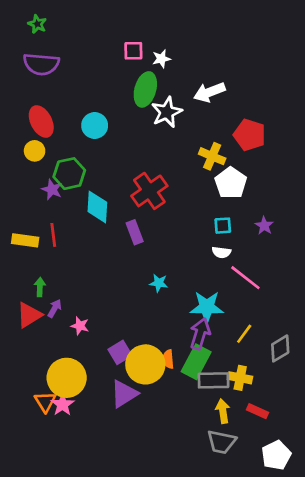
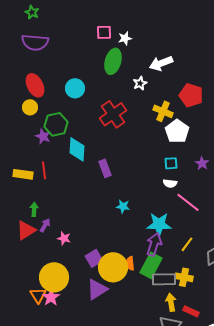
white star: (167, 112) -> (140, 83), moved, size x0.6
red cross: (149, 191) -> (113, 114), moved
red rectangle: (257, 411) -> (191, 311), moved

